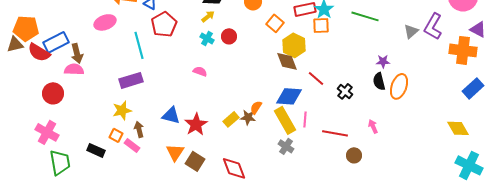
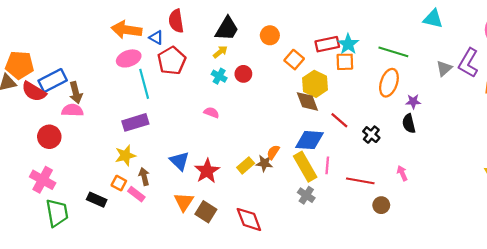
pink ellipse: (105, 22) -> (129, 58), moved
orange ellipse: (399, 86) -> (389, 83), moved
blue triangle: (171, 115) -> (179, 161), turned 30

